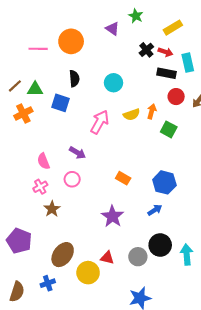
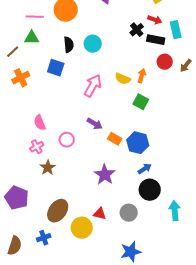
black cross: (146, 50) -> (137, 30), moved
cyan circle: (113, 83) -> (93, 44), moved
green triangle: (35, 89) -> (32, 38), moved
yellow semicircle: (132, 115) -> (123, 79), turned 42
green square: (169, 129) -> (141, 102), moved
purple arrow: (77, 153) -> (95, 124), moved
blue hexagon: (164, 182) -> (138, 143), moved
black circle: (160, 245) -> (150, 190), moved

